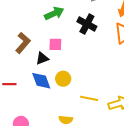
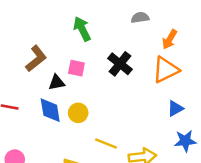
green arrow: (54, 13) -> (82, 29), turned -102
black cross: (87, 24) -> (120, 64), moved

